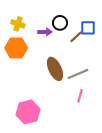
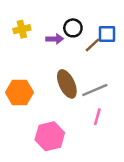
yellow cross: (18, 24) -> (22, 29), turned -32
orange hexagon: (16, 48) -> (19, 92), moved
pink hexagon: (28, 112) -> (50, 136), moved

